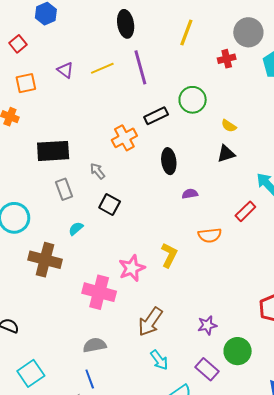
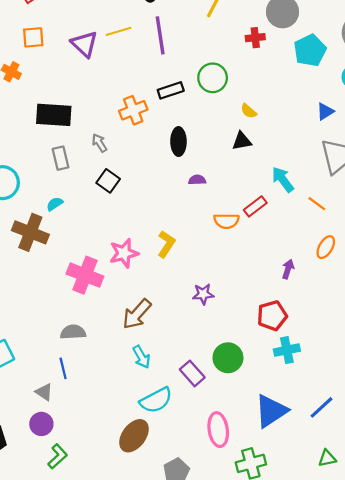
purple triangle: (65, 70) -> (84, 44), moved, size x1.5
cyan semicircle: (76, 229) -> (55, 204), moved
orange semicircle: (210, 235) -> (226, 221), moved
purple star: (207, 325) -> (203, 294), moved

